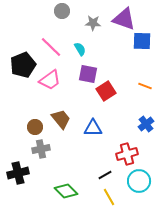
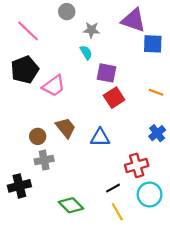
gray star: (93, 23) -> (91, 30), moved
pink line: (51, 47) -> (28, 31), moved
purple square: (88, 74) -> (107, 73), moved

